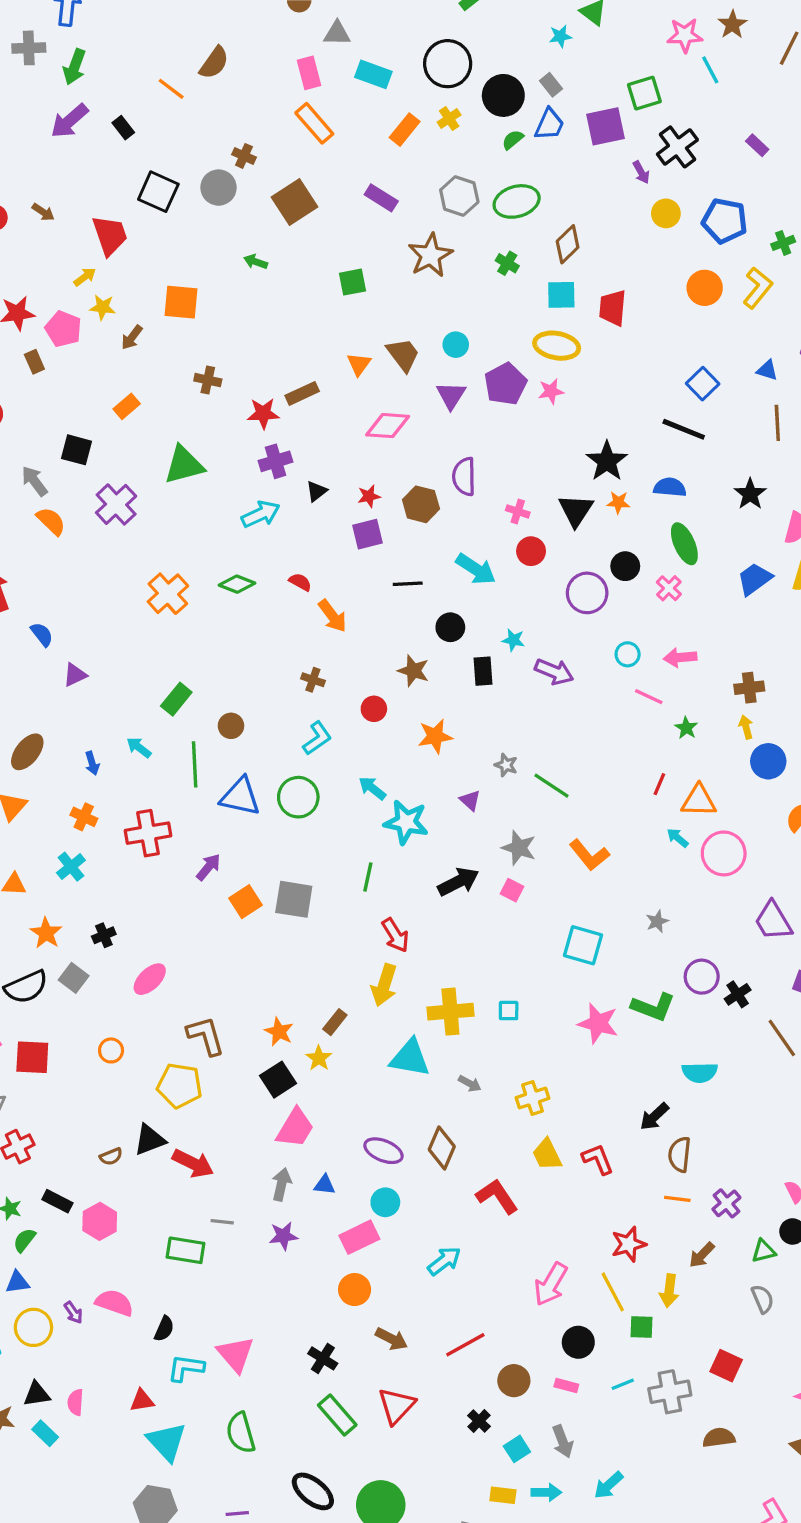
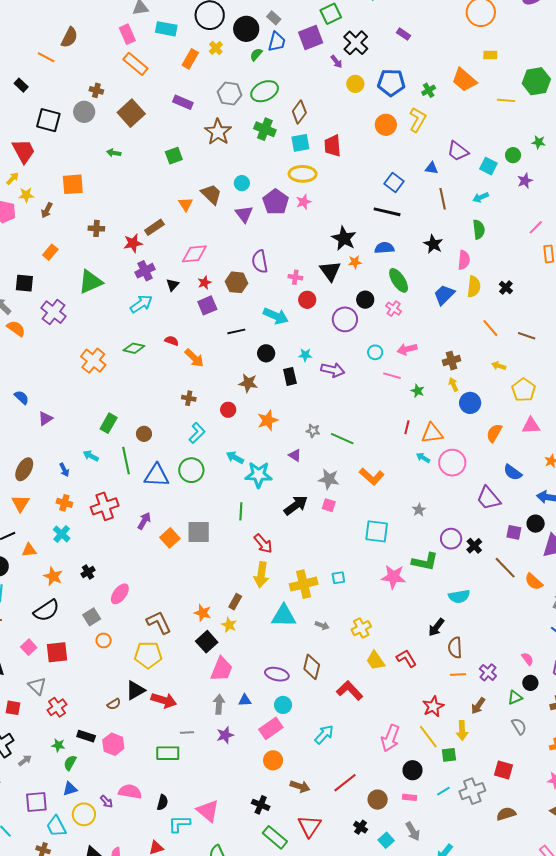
green cross: (507, 263) -> (265, 129), size x1.5
pink diamond: (388, 426) -> (194, 254), moved
gray square: (74, 978) -> (92, 617), moved, turned 30

